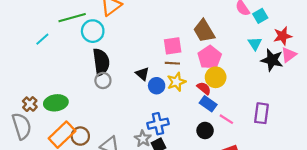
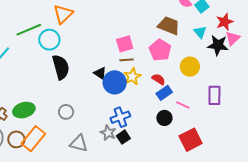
brown trapezoid: (204, 31) -> (169, 26), moved, turned 150
yellow circle: (216, 77) -> (190, 67), moved
gray circle: (103, 80) -> (66, 112), moved
blue circle: (157, 86) -> (115, 82), size x1.5
blue rectangle: (208, 104) -> (164, 93), turned -63
brown circle: (80, 136) -> (16, 139), moved

